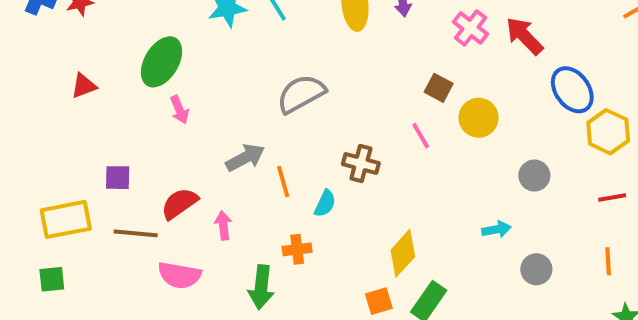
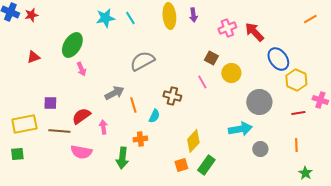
pink cross: (471, 28) -> (227, 28), turned 30
gray circle: (534, 176) -> (259, 102), size x1.6
cyan arrow: (496, 229) -> (240, 129), size x1.6

